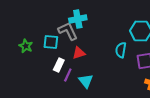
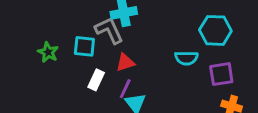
cyan semicircle: (121, 50) -> (186, 58), turned -98
purple line: (68, 75) -> (125, 89), moved

